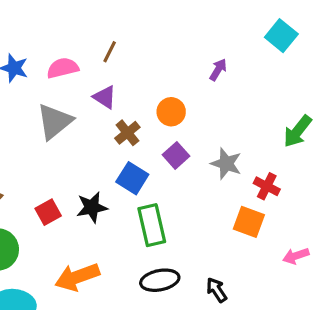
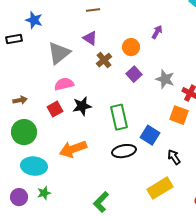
brown line: (110, 52) -> (93, 10), turned 56
pink semicircle: (63, 68) -> (64, 84), moved
purple arrow: (218, 70) -> (157, 32), moved
blue square: (132, 178) -> (150, 135), moved
black arrow: (217, 290) -> (174, 157), moved

